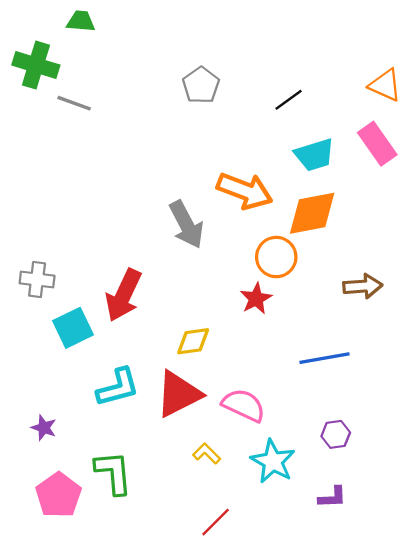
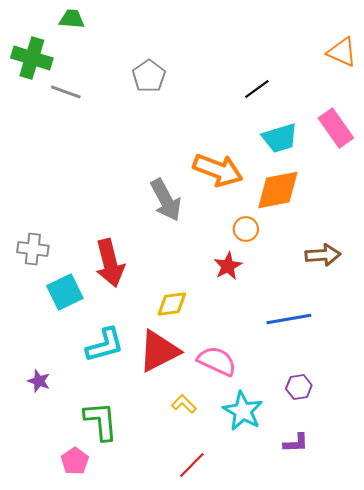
gray pentagon: (201, 85) -> (149, 76), moved
orange triangle: (385, 85) -> (342, 52), moved
orange circle: (276, 257) -> (246, 229), size x0.7
red arrow: (124, 295) -> (110, 263), turned -39
pink pentagon: (58, 495) -> (75, 461), moved, size x0.7

